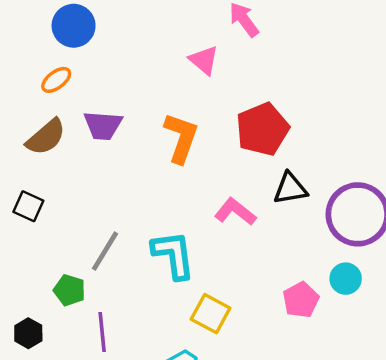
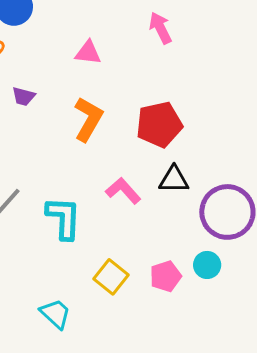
pink triangle: (204, 60) -> (88, 53), moved, turned -44
purple trapezoid: (103, 125) -> (24, 96), size x0.7
yellow square: (211, 314) -> (111, 277), moved

